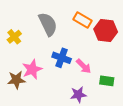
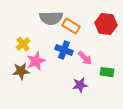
orange rectangle: (83, 20) -> (71, 26), moved
gray semicircle: (48, 24) -> (51, 18), turned 115
yellow cross: (14, 37) -> (23, 44), moved

